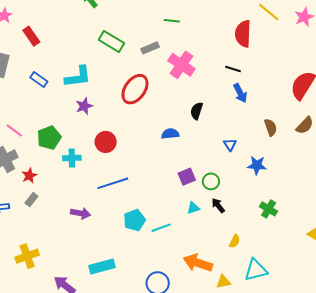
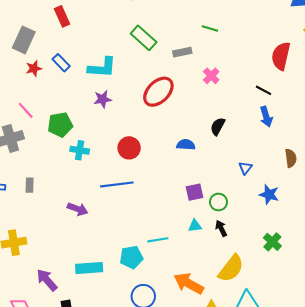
pink cross: (181, 65) -> (211, 76), size x0.6
red circle: (106, 142) -> (129, 148), moved
red star: (29, 176) -> (34, 68), moved
gray rectangle: (31, 200) -> (30, 185), turned -48
cyan pentagon: (134, 220) -> (131, 257), moved
yellow semicircle: (235, 241) -> (231, 268), size x2.0

